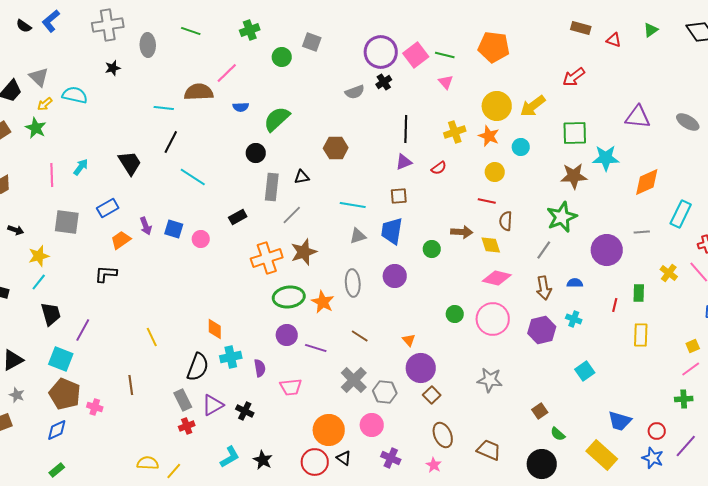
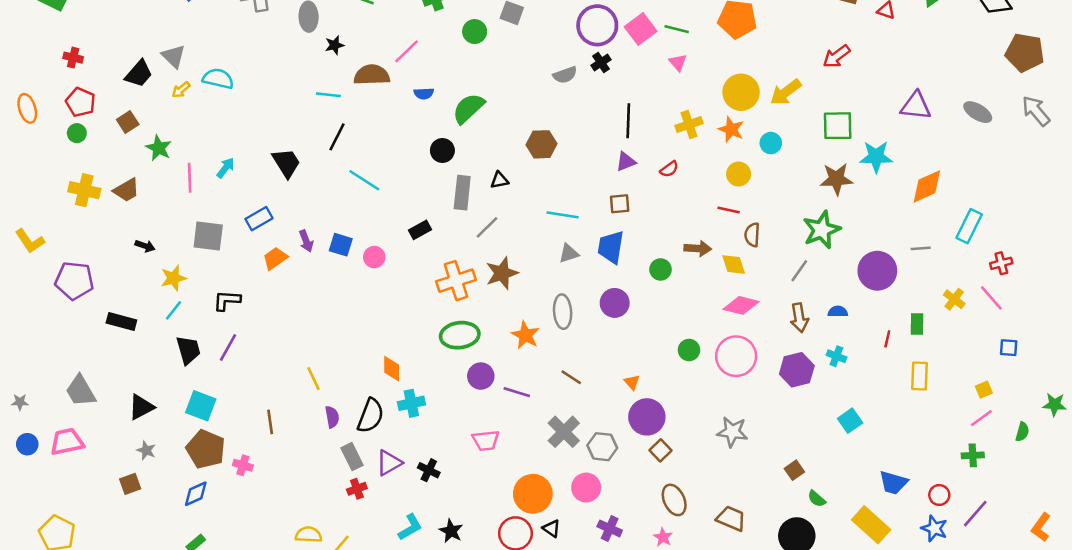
black star: (113, 68) -> (335, 45), moved
green star: (36, 128) -> (159, 148), moved
black L-shape: (106, 274) -> (227, 300), moved
green ellipse: (289, 297) -> (460, 335), moved
purple line: (83, 330) -> (228, 348), moved
purple semicircle: (260, 368) -> (332, 417), moved
brown line: (131, 385) -> (270, 422), moved

